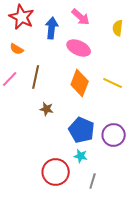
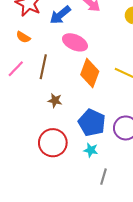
blue arrow: (52, 28) -> (60, 15), turned -135
pink ellipse: (79, 48) -> (75, 42), moved
red circle: (56, 172) -> (53, 143), moved

